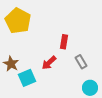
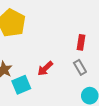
red rectangle: (64, 42) -> (81, 42), moved

